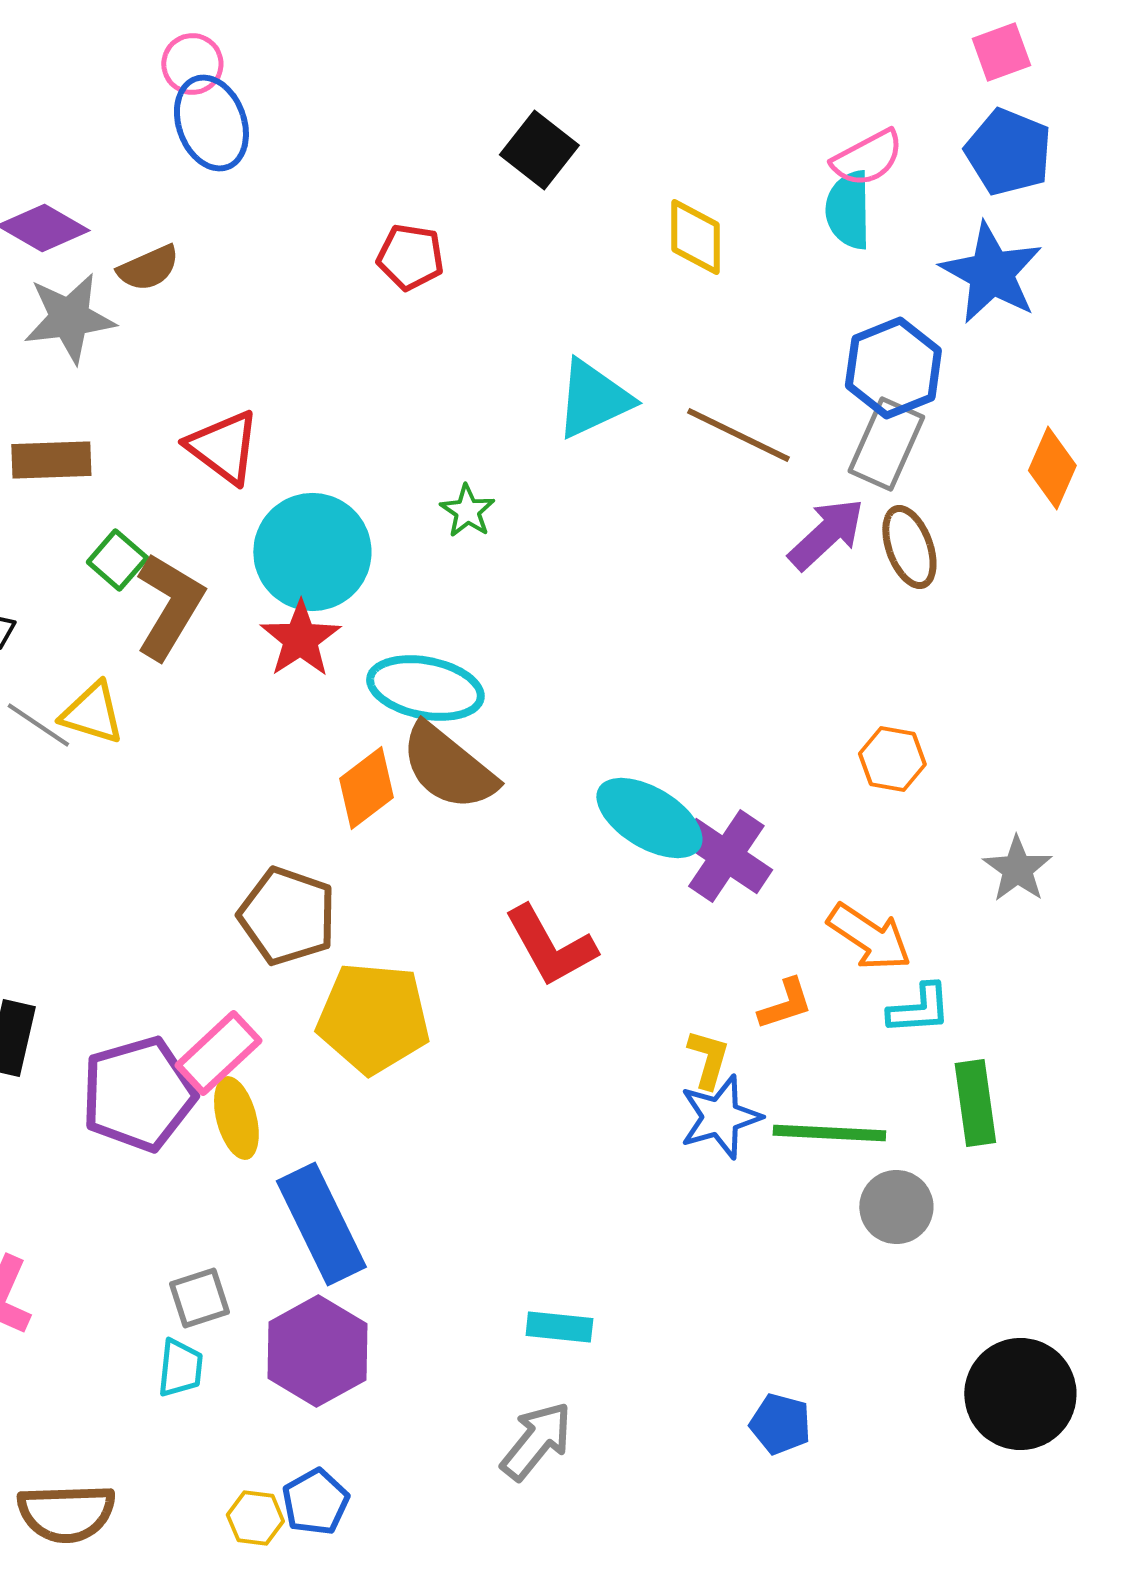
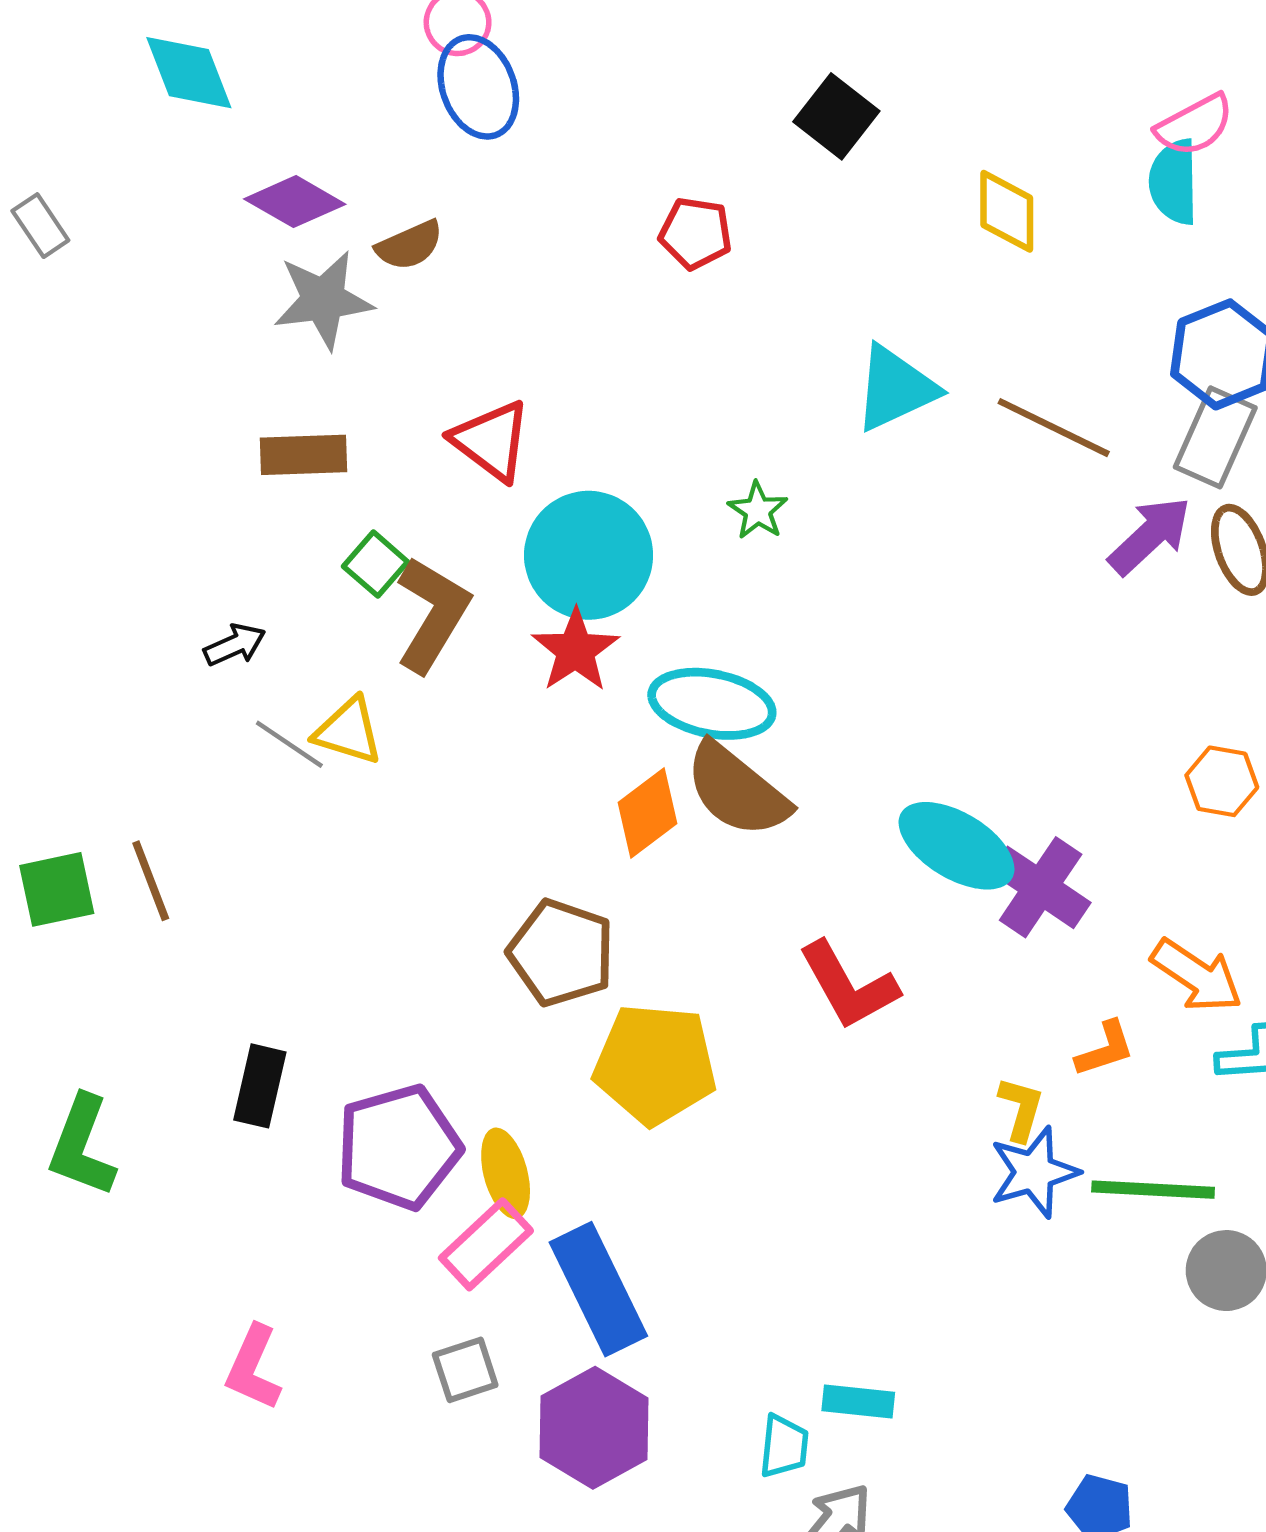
pink rectangle: (218, 1053) -> (486, 1244), moved
cyan trapezoid: (180, 1368) -> (784, 1446), moved

